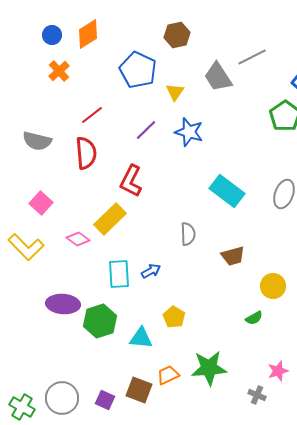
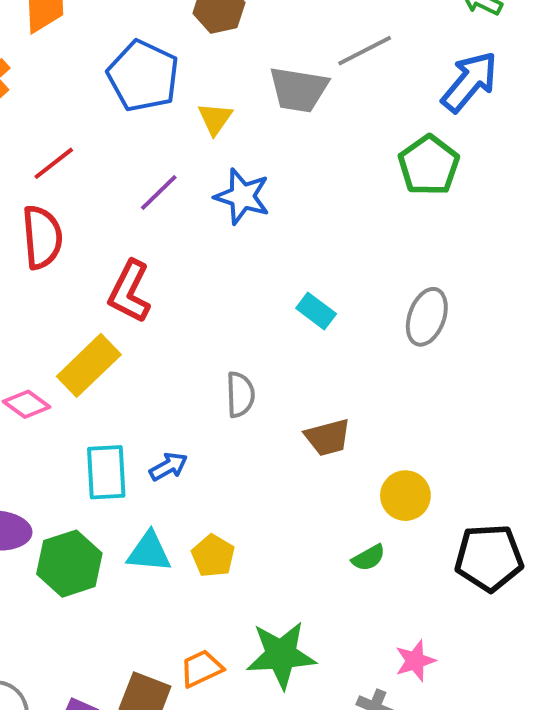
gray trapezoid: (218, 77) -> (299, 90), turned -48
cyan rectangle: (227, 191) -> (316, 311), size x0.6
cyan triangle: (141, 338) -> (149, 552), moved

